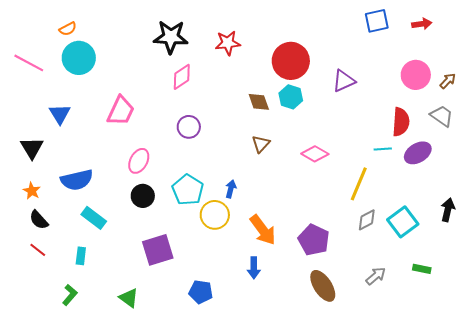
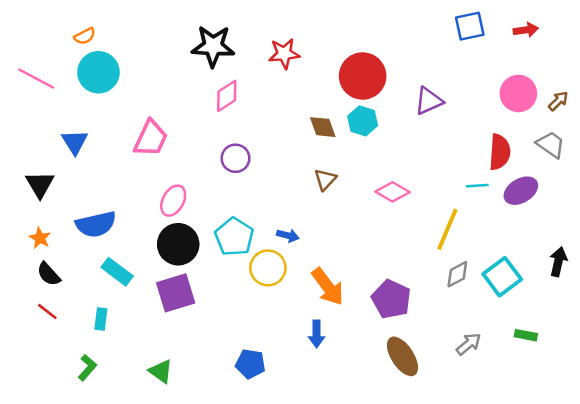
blue arrow: (231, 189) -> (288, 236), turned 90
black circle: (143, 196) -> (178, 244), size x1.4
purple square: (158, 250) -> (176, 293), moved

